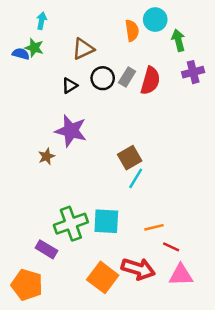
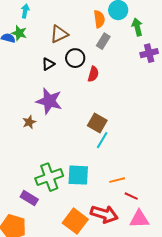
gray rectangle: (127, 77) -> (103, 41), moved
red semicircle: (150, 81) -> (93, 74), moved, size x0.7
brown square: (130, 158) -> (97, 123), turned -30

